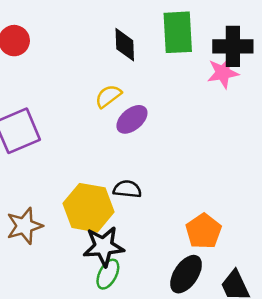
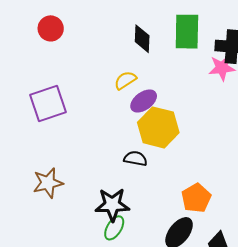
yellow hexagon: (88, 208) -> (158, 127), moved

